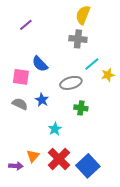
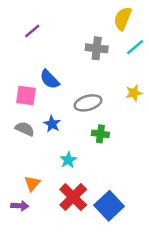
yellow semicircle: (83, 15) -> (123, 19), moved
cyan line: (92, 64) -> (135, 47), moved
orange triangle: (33, 156) -> (32, 183), moved

